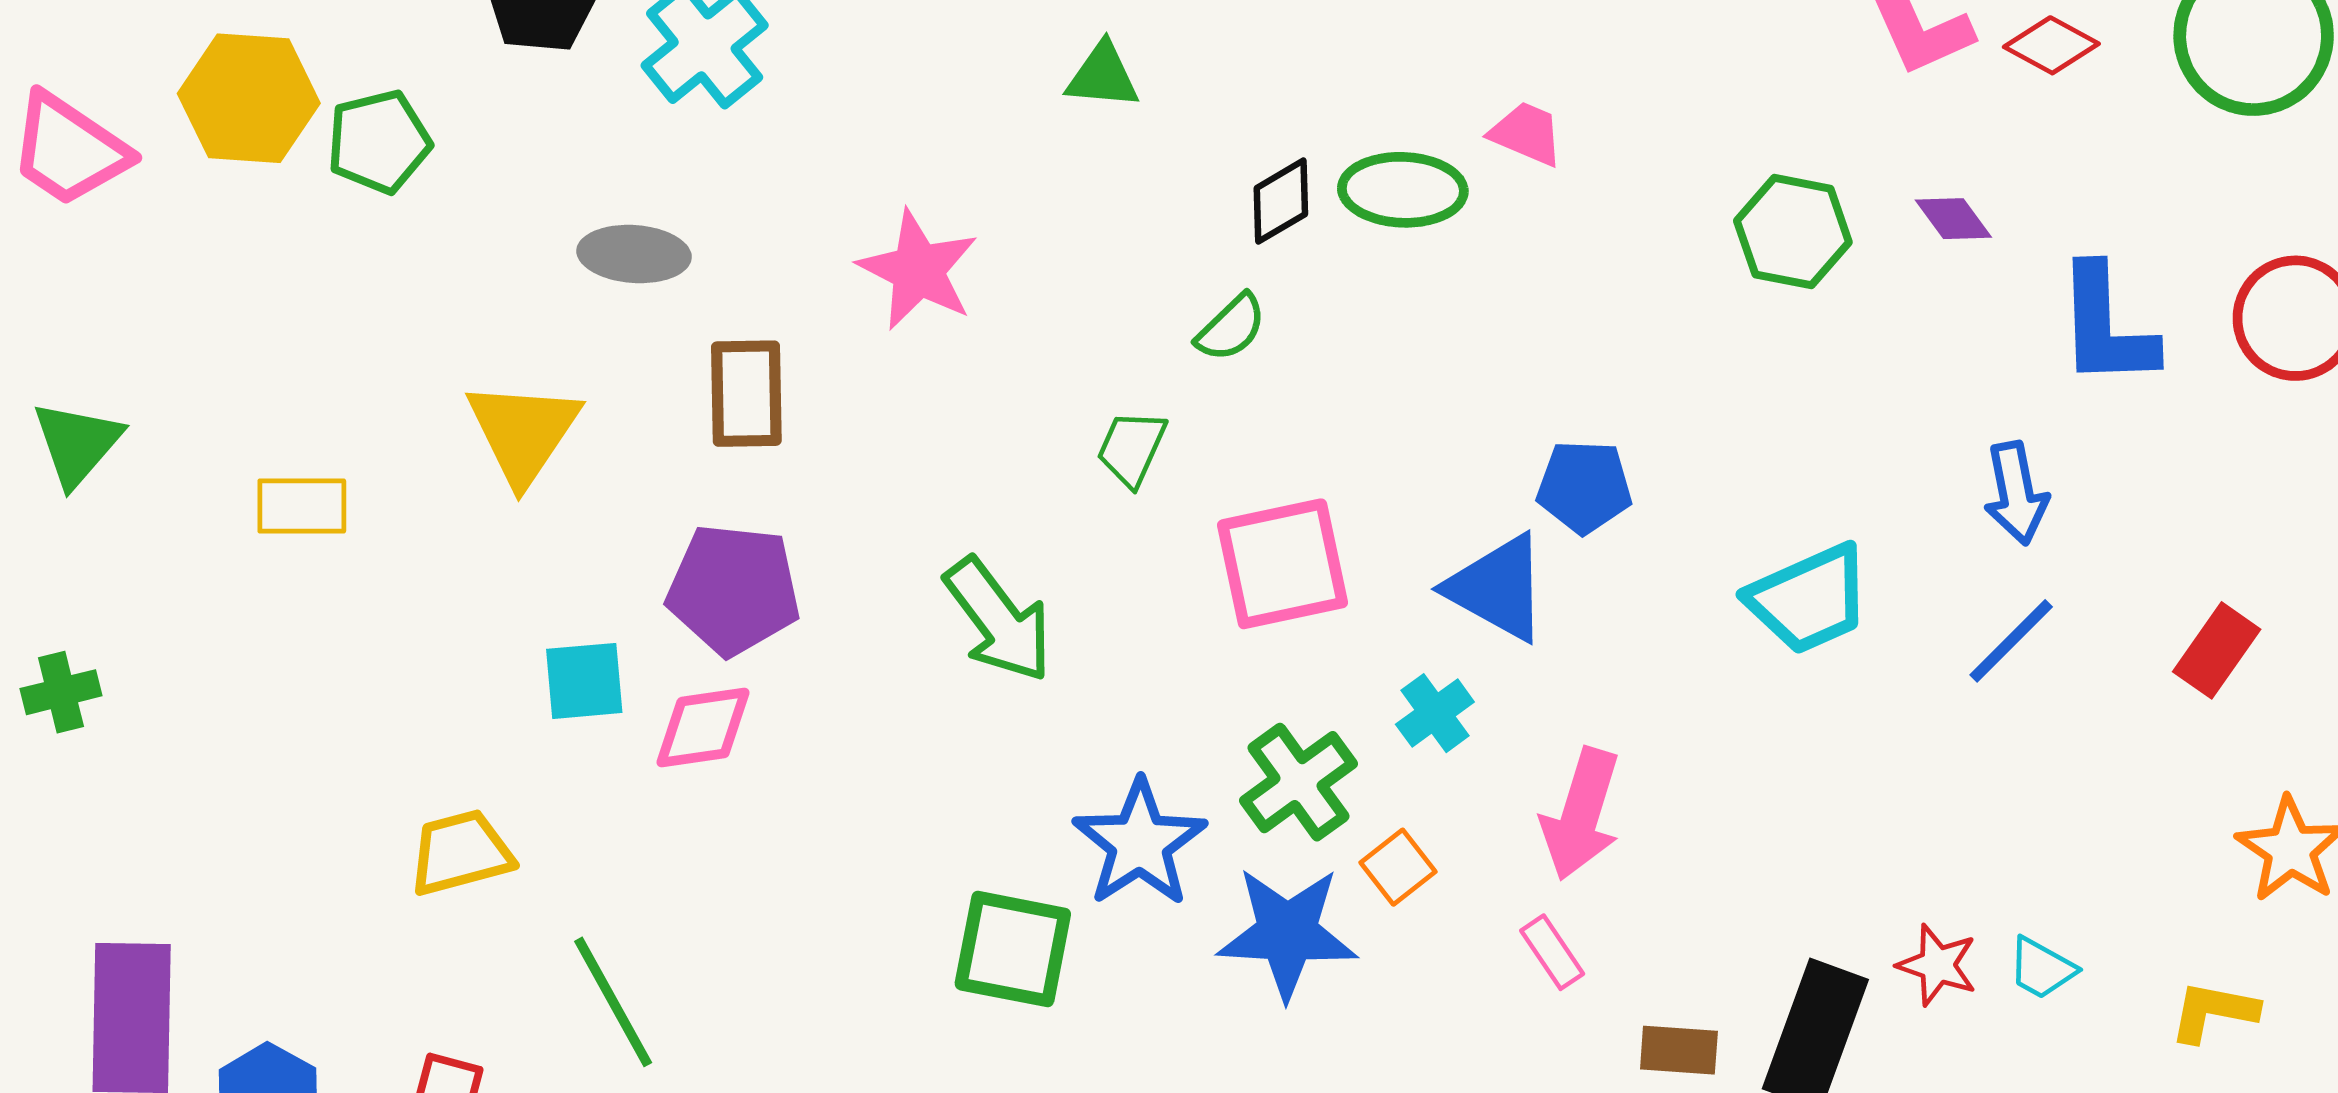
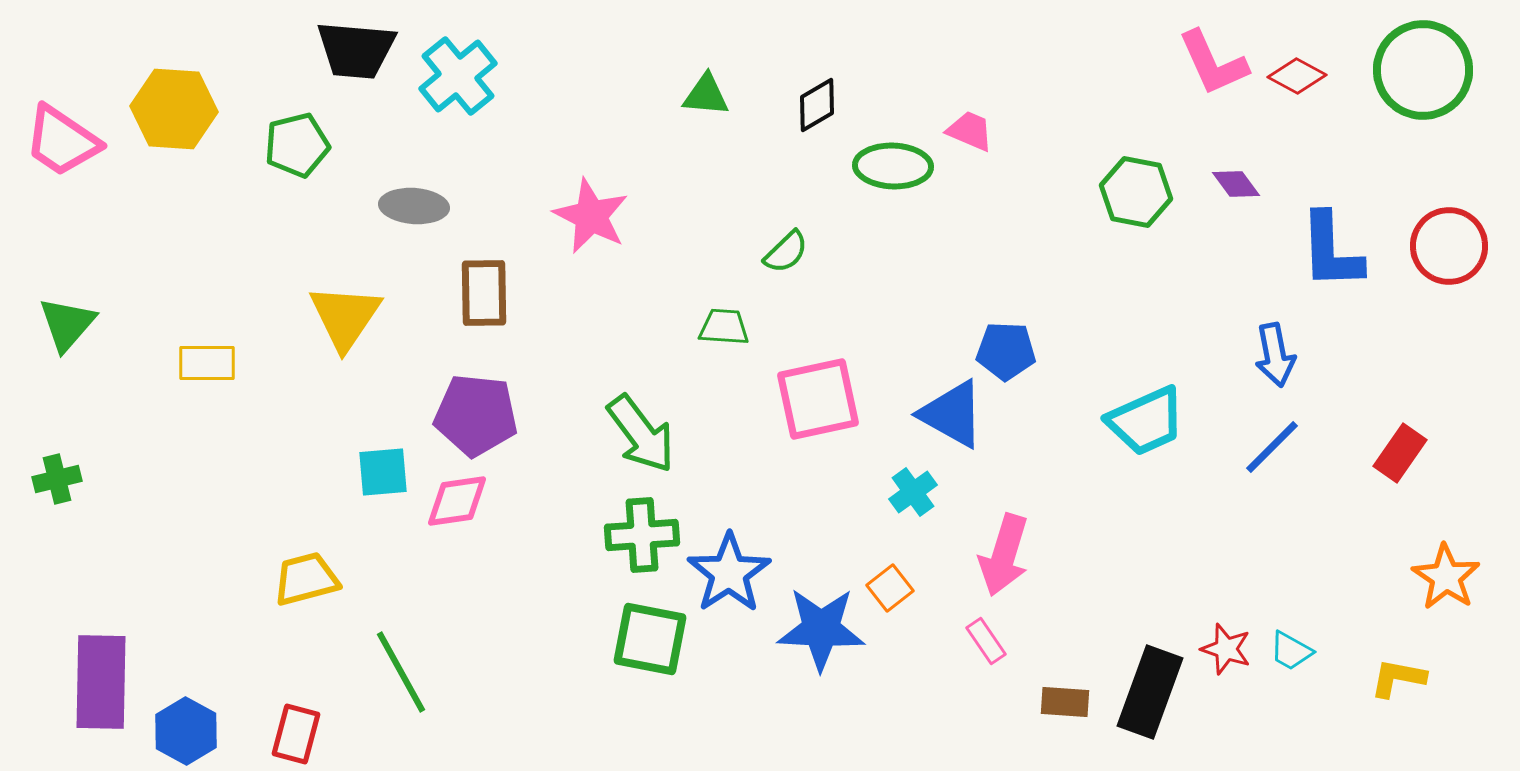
green pentagon: (379, 142) -> (297, 145), moved
black diamond: (1281, 201) -> (817, 105), moved
green trapezoid: (1132, 448) -> (724, 327), turned 70
green cross: (1299, 782) -> (642, 535), moved, turned 32

